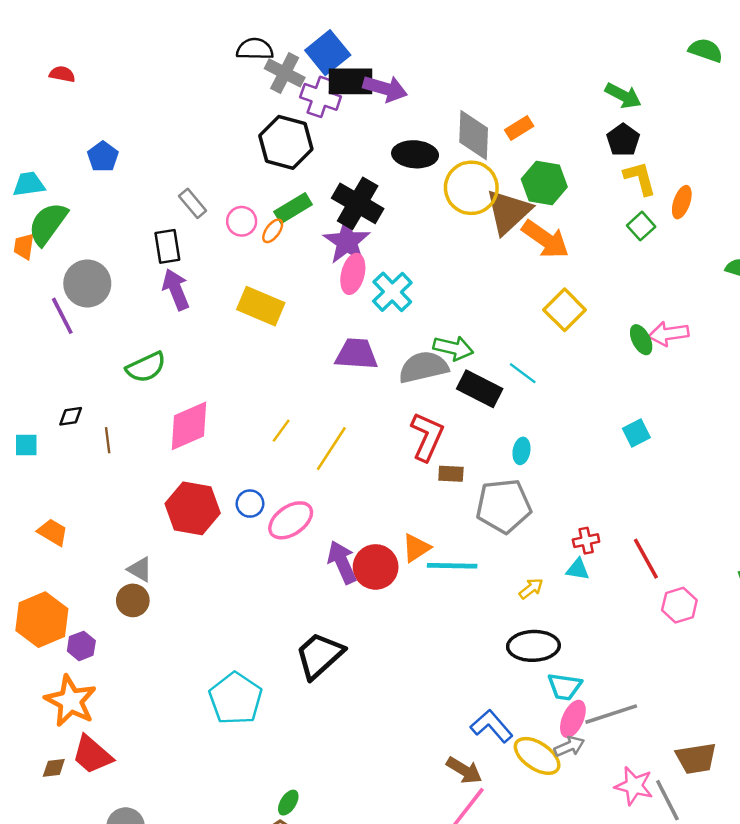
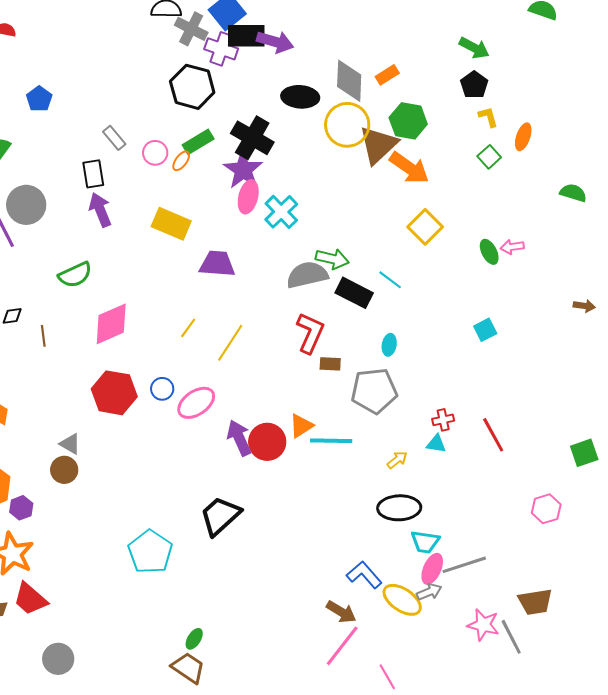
yellow L-shape: (640, 178) -> (488, 117), size x0.7
pink arrow: (669, 334) -> (512, 247), size x0.7
purple trapezoid: (356, 354) -> (217, 264), moved
pink hexagon: (679, 605) -> (546, 509), moved

